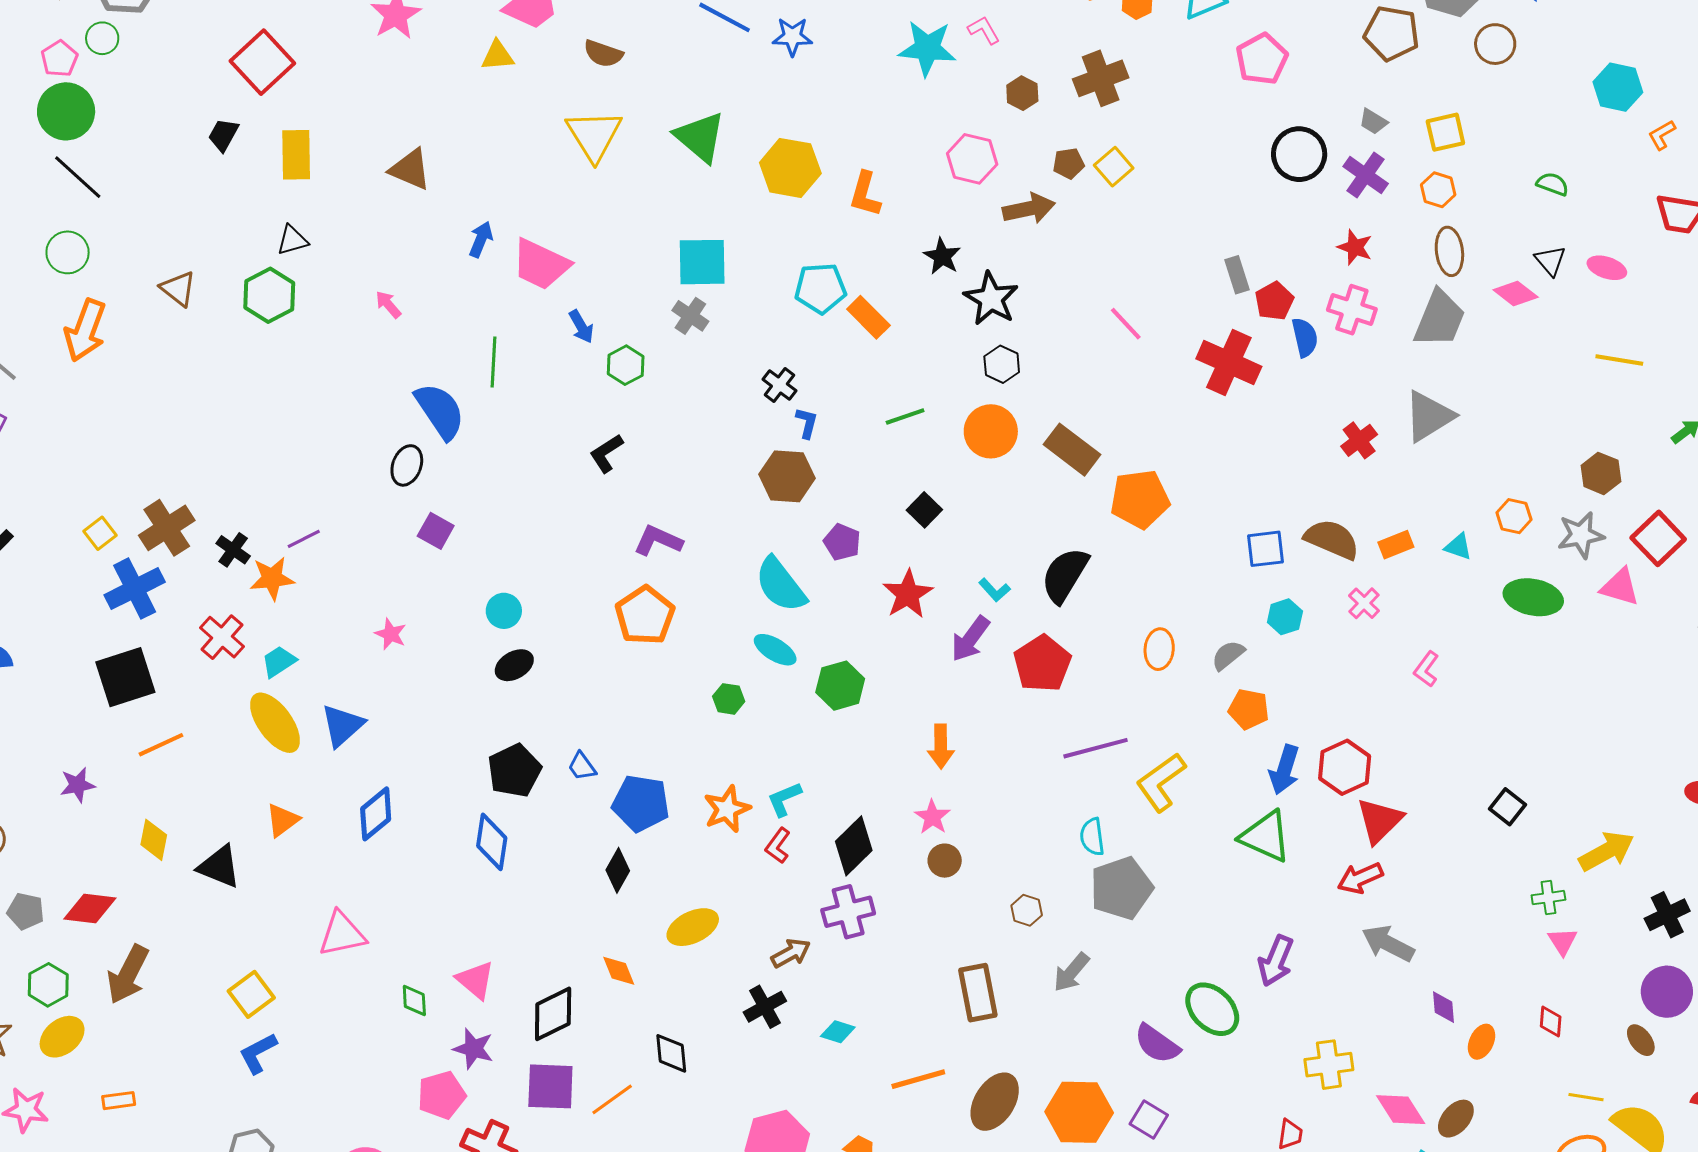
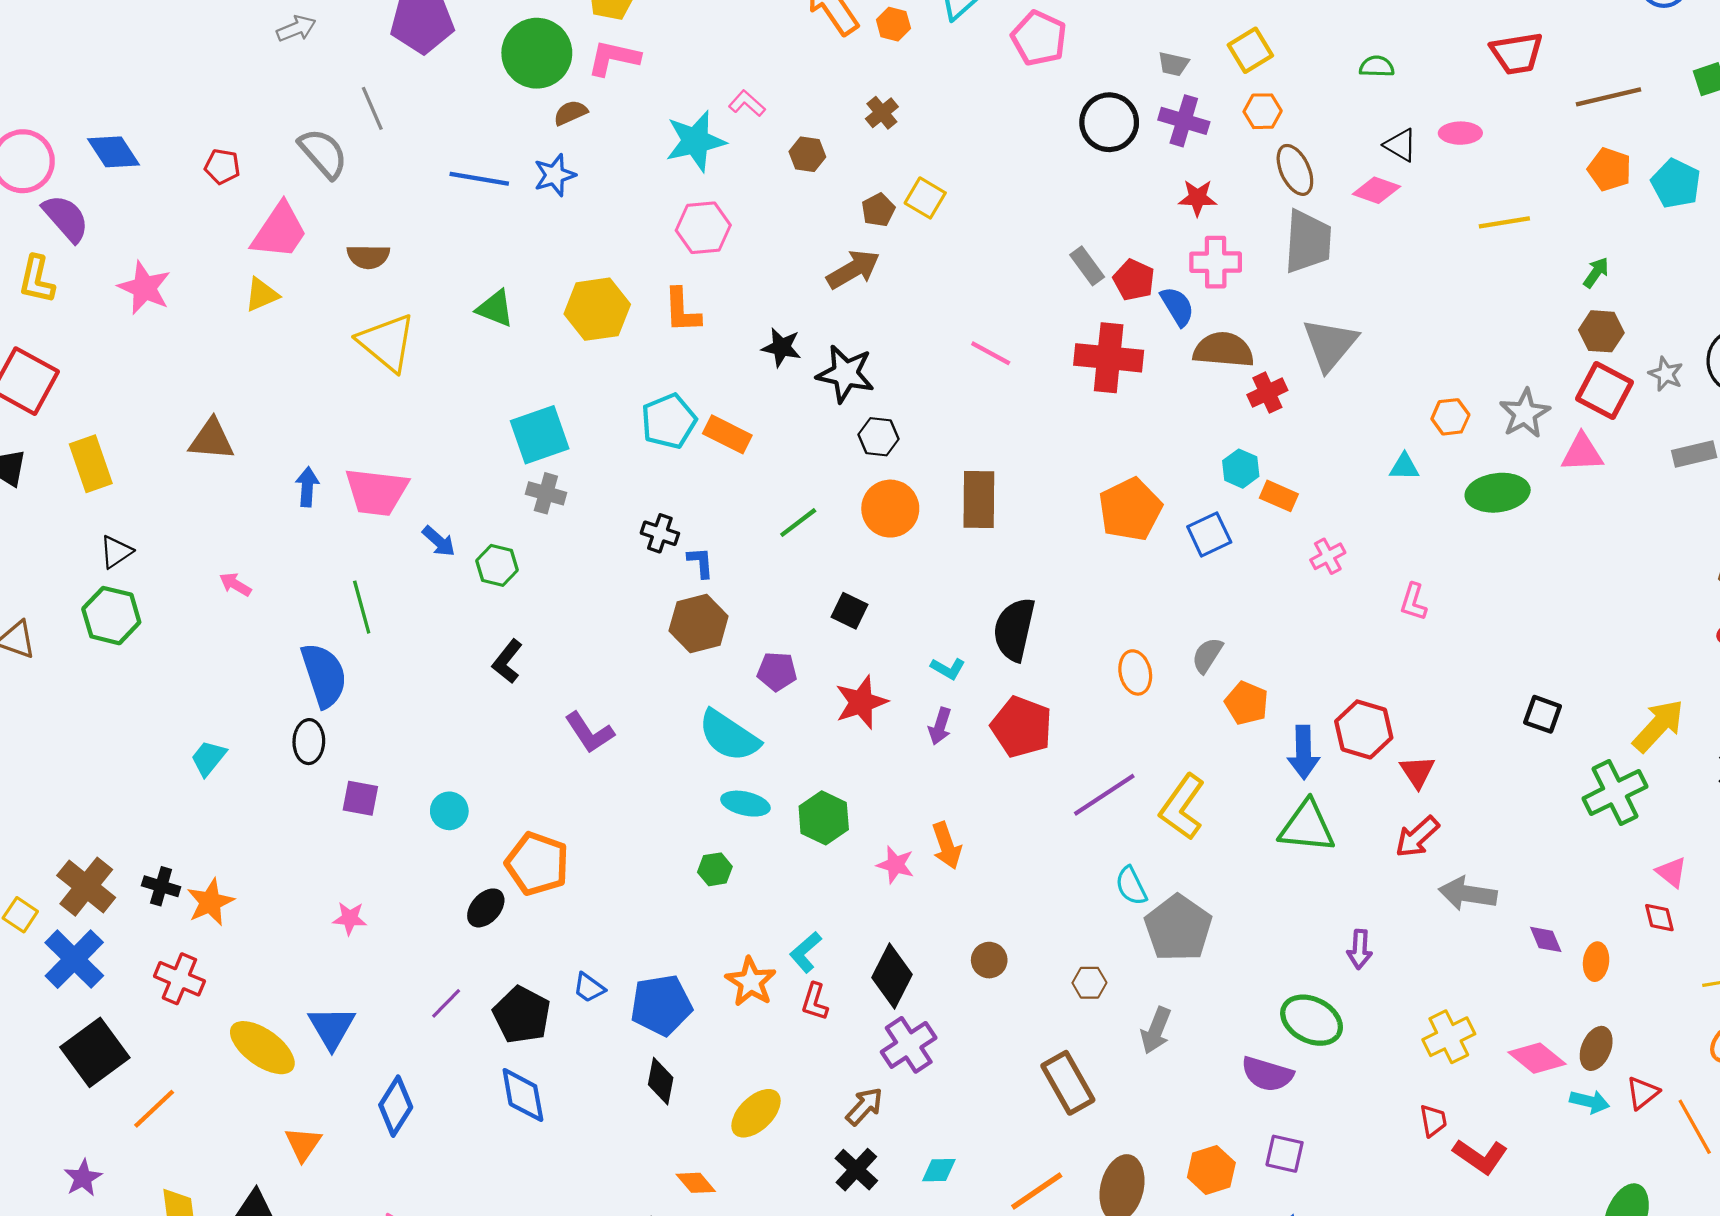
brown cross: (1101, 78) -> (882, 113), size x0.6
green triangle: (700, 137) -> (495, 309), size x0.7
pink hexagon: (972, 159) -> (703, 228), moved
blue semicircle: (440, 411) -> (324, 675), turned 34
red cross: (1359, 440) -> (1267, 393), turned 30
brown rectangle: (1072, 450) -> (979, 499), turned 72
brown hexagon: (1601, 473) -> (1601, 331), moved
orange pentagon: (1140, 499) -> (1130, 509), moved
purple line: (304, 539) -> (446, 1003), moved
brown semicircle: (1332, 539) -> (1223, 350), moved
purple L-shape: (658, 541) -> (589, 733), turned -129
orange rectangle: (1396, 545) -> (1279, 496), moved, turned 64
red star: (908, 594) -> (861, 702), turned 30
pink cross: (1364, 603) -> (1328, 556), turned 36
cyan circle: (504, 611) -> (449, 811), moved
orange pentagon: (645, 615) -> (537, 864), moved
cyan hexagon: (1285, 617) -> (1241, 469), moved
purple arrow: (970, 639) -> (940, 726), size x0.7
cyan trapezoid: (279, 662) -> (208, 758), moved
orange pentagon: (1249, 709) -> (1247, 703), turned 30
pink star: (932, 817) -> (895, 865), moved
red triangle: (1380, 821) -> (1417, 772), size x0.7
green cross: (1548, 898) -> (1615, 792), size x1.8
pink triangle: (1563, 941) -> (1671, 872), moved
purple arrow: (1276, 961) -> (1360, 949), size x0.7
orange hexagon: (1079, 1112) -> (1211, 1170), size x0.7

